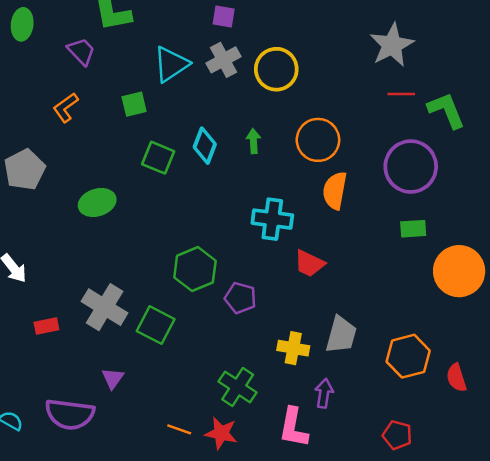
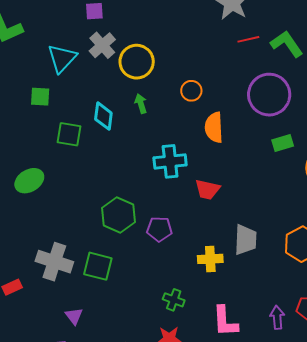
yellow circle: (276, 69) -> (137, 62), moved
green square: (134, 104) -> (40, 97), turned 30
orange circle: (318, 140) -> (191, 91), size x0.6
green cross: (238, 387) -> (174, 300), size x0.7
purple arrow: (324, 393) -> (277, 317), moved

